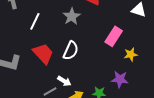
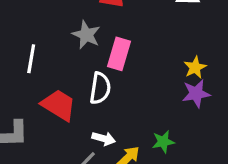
pink rectangle: (114, 36) -> (119, 54), moved
purple star: (120, 79) -> (196, 93), moved

